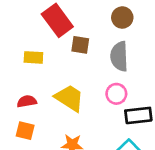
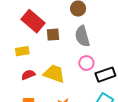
red semicircle: (27, 101) -> (28, 75), moved

